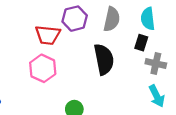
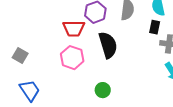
black semicircle: (104, 59) -> (108, 45), moved

